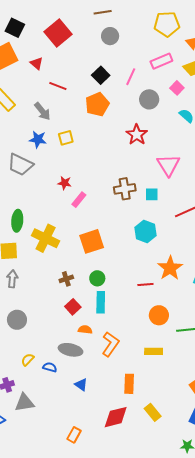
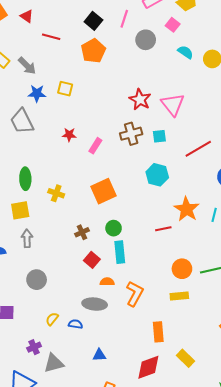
gray arrow: (42, 111) -> (27, 66), moved
red star: (137, 135) -> (140, 99), moved
yellow square: (66, 138) -> (65, 89), turned 35
gray trapezoid: (20, 165) -> (22, 121), turned 44
pink rectangle: (79, 200) -> (95, 146), moved
yellow cross: (46, 238) -> (56, 193), size x0.6
orange circle: (159, 315) -> (182, 269), moved
blue triangle: (81, 385) -> (99, 355), moved, turned -32

